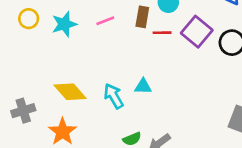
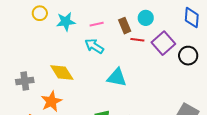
brown rectangle: (142, 17) -> (125, 26), turned -42
cyan triangle: (143, 86) -> (117, 77), size x1.5
cyan arrow: (114, 96) -> (94, 46), moved, turned -36

